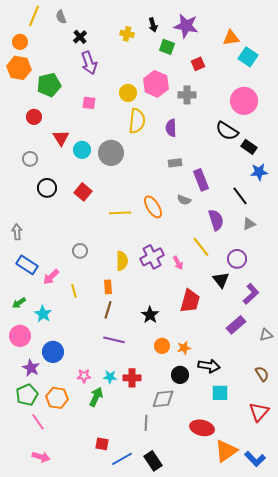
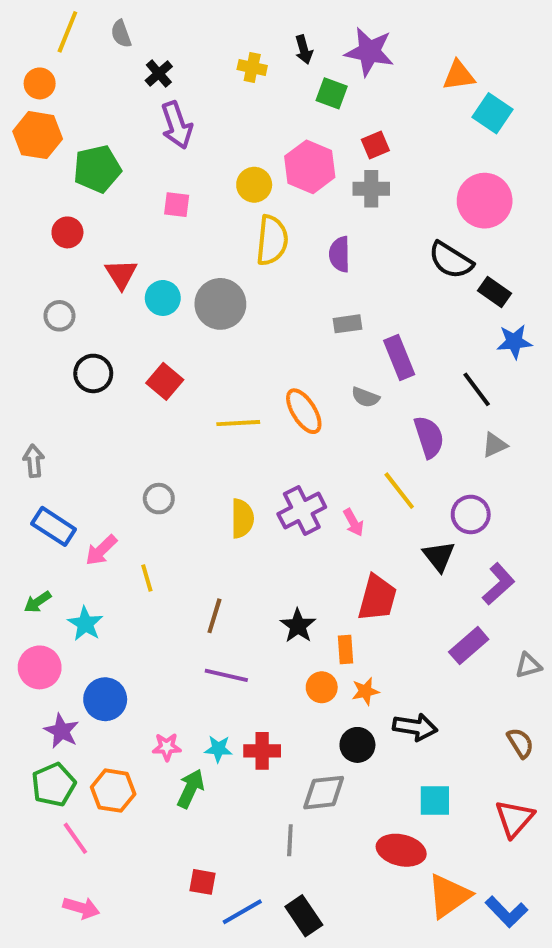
red square: (198, 64) -> (375, 145), moved
orange rectangle: (108, 287) -> (346, 650), moved
cyan square: (220, 393) -> (435, 801), moved

